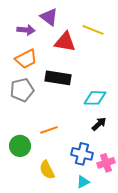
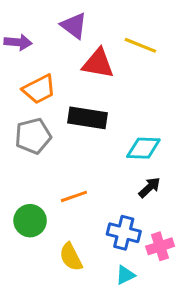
purple arrow: (26, 30) -> (18, 42), moved

